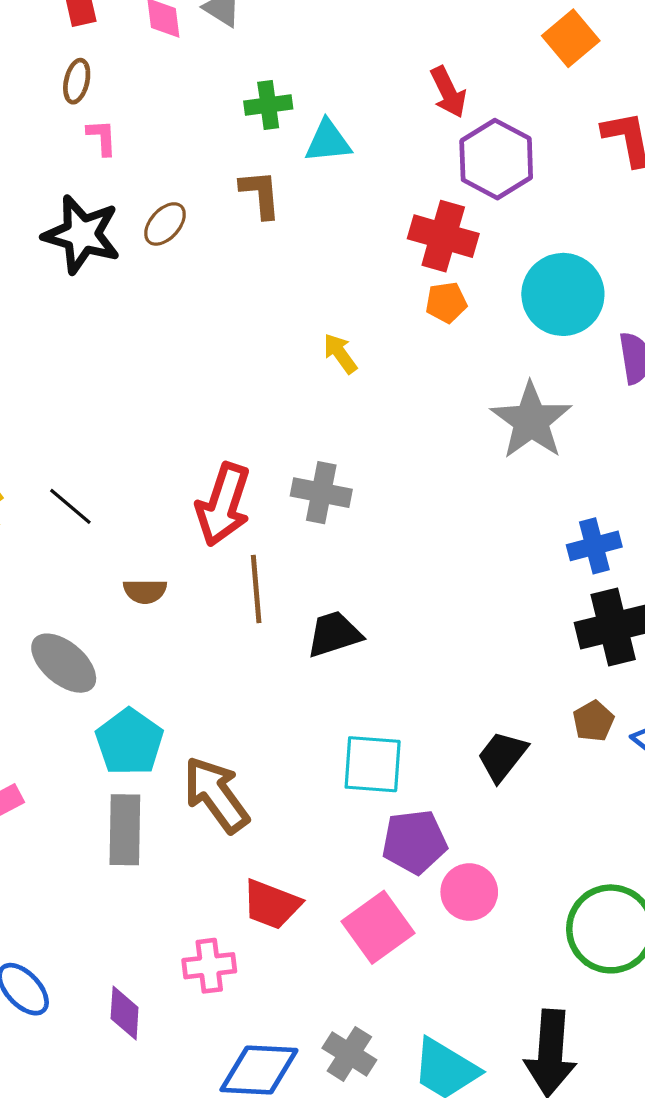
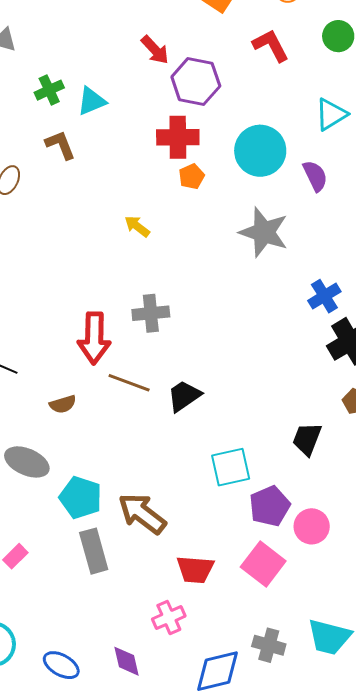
brown line: (256, 589) -> (129, 383), turned -48

